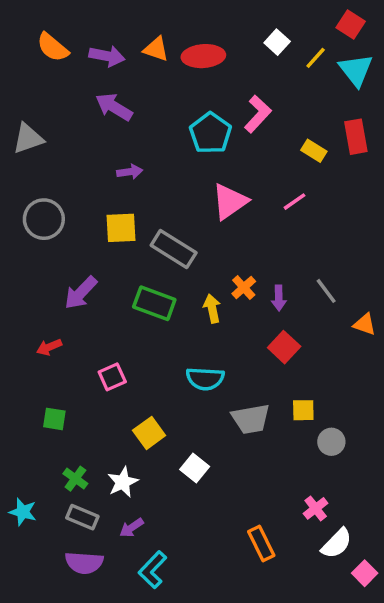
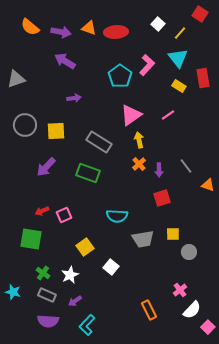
cyan triangle: (356, 70) -> (178, 58), moved
yellow square: (121, 228) -> (56, 131), moved
yellow arrow: (212, 309) -> (139, 140), moved
red arrow: (49, 347) -> (42, 211), moved
red square: (284, 347) -> (162, 198), turned 30
green square: (54, 419) -> (31, 239), size x1.6

